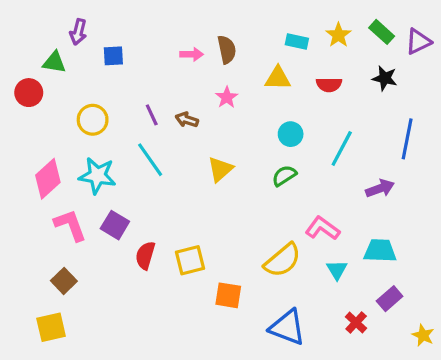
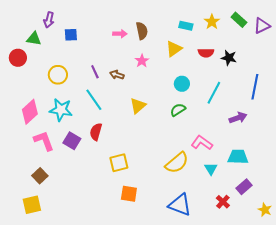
yellow triangle: (278, 78) -> (174, 49), turned -36
black star: (385, 78) -> (229, 58), moved
red semicircle: (145, 255) -> (96, 132), moved
orange square: (228, 295) -> (129, 194), moved

